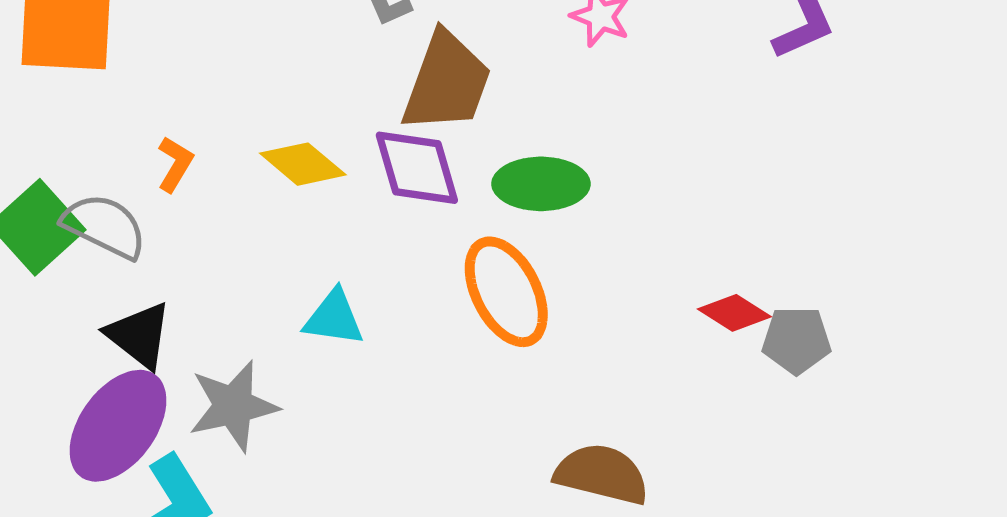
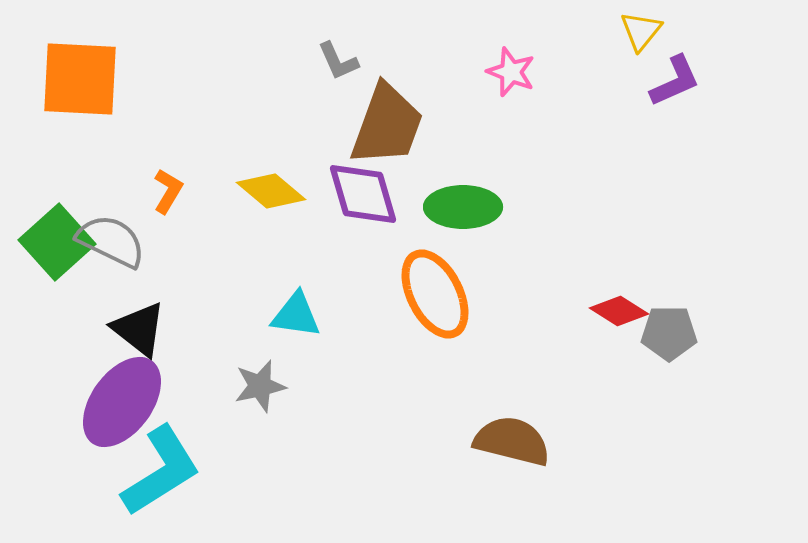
gray star: (233, 406) -> (260, 386), moved, size x0.7

